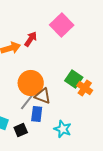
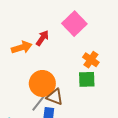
green square: (74, 79) -> (87, 79), turned -36
orange cross: (85, 88) -> (91, 60), moved

